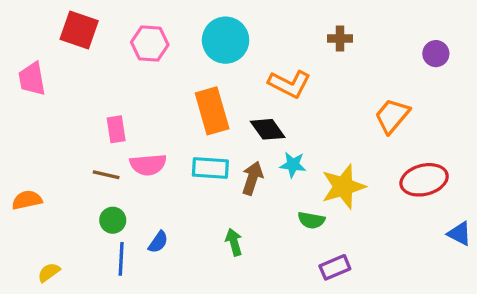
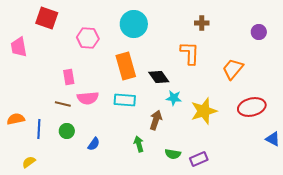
pink hexagon: (150, 44) -> (88, 38), moved
orange L-shape: (289, 84) -> (190, 53), moved, turned -115
brown arrow: (252, 178) -> (156, 120), moved
green semicircle: (311, 220) -> (173, 154), moved
blue line: (121, 259) -> (39, 129), moved

